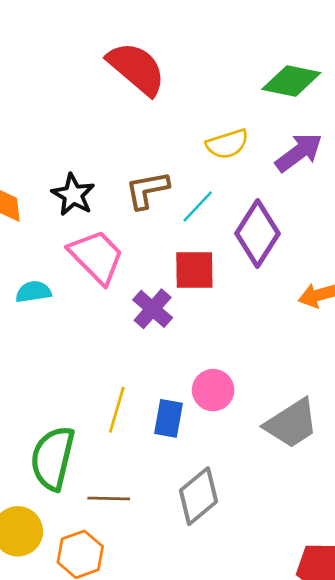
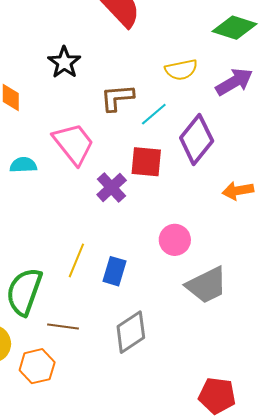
black star: (73, 195) -> (64, 62), moved
pink circle: (213, 390) -> (175, 240), moved

